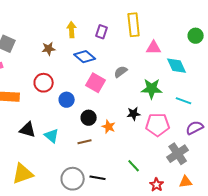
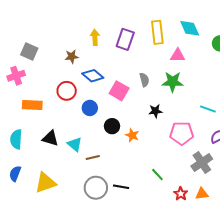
purple rectangle: (102, 32) -> (125, 39), size x1.5
blue diamond: (85, 57) -> (93, 76), moved
cyan diamond: (177, 66) -> (190, 28), moved
gray semicircle: (121, 72) -> (144, 80), turned 112
green star: (152, 89) -> (173, 82), moved
black star: (134, 114) -> (155, 111), moved
brown line: (85, 142) -> (93, 157), moved
orange triangle: (186, 182) -> (202, 194), moved

